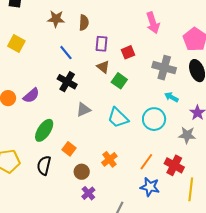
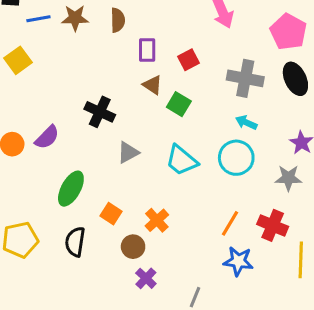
yellow square: (16, 44) -> (18, 60), turned 30
blue line: (66, 53) -> (38, 19), moved, turned -56
cyan arrow: (171, 97) -> (246, 122), moved
orange cross: (109, 159) -> (157, 220), moved

